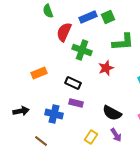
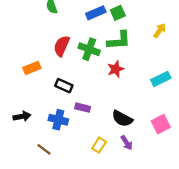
red semicircle: (64, 32) -> (62, 46), moved
green L-shape: (123, 42) -> (119, 40), moved
orange rectangle: (39, 73) -> (32, 68), moved
black rectangle: (73, 83) -> (64, 86), moved

